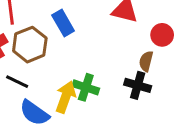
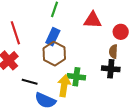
blue rectangle: (63, 23) -> (53, 37), turned 66
brown hexagon: (30, 45) -> (54, 54), moved

